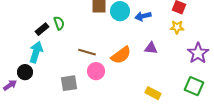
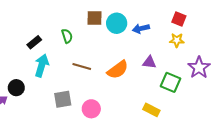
green semicircle: (59, 23) -> (67, 36), moved
cyan arrow: (36, 52) -> (42, 65), moved
pink circle: (96, 71) -> (91, 109), moved
green square: (194, 86) -> (170, 82), moved

